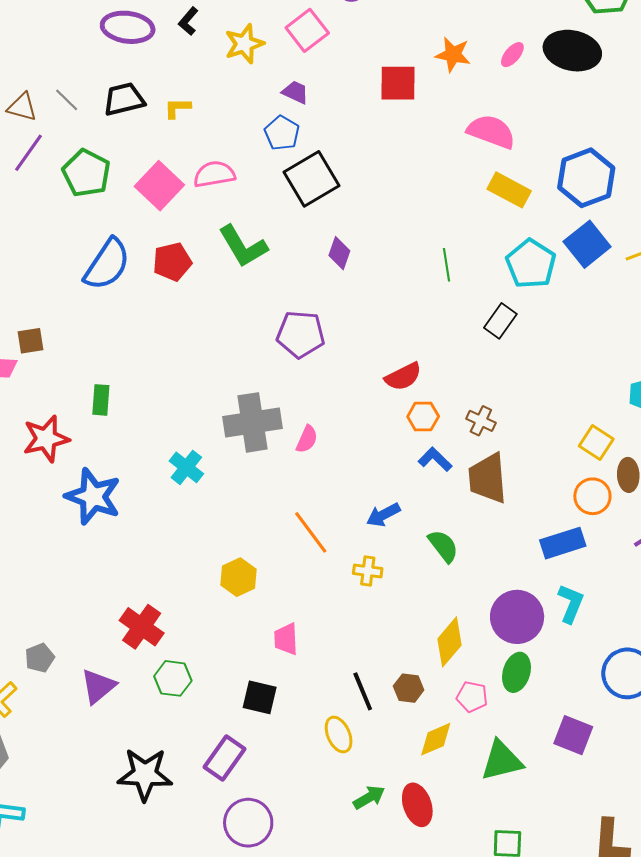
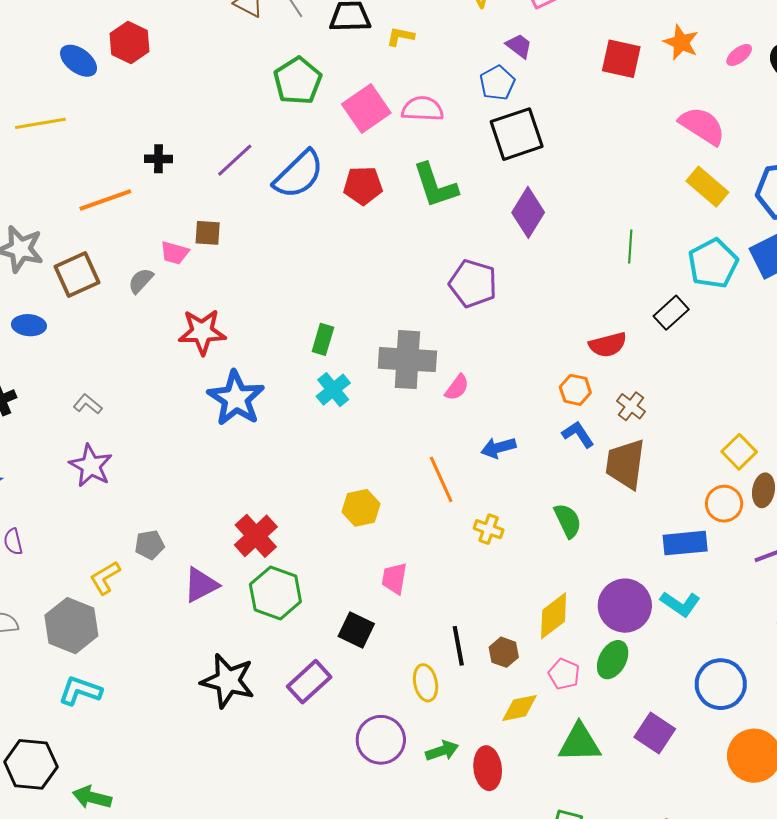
purple line: (29, 153) -> (235, 160), moved
purple diamond: (339, 253) -> (528, 212), size x1.5
red semicircle: (403, 377) -> (608, 345), moved
green rectangle: (101, 400) -> (323, 339), moved
blue arrow: (383, 515) -> (498, 448), moved
cyan L-shape: (571, 604) -> (680, 604), turned 90
green hexagon: (173, 678) -> (275, 593), size x1.4
purple circle: (248, 823) -> (381, 740), moved

